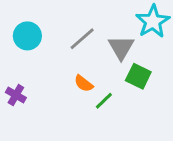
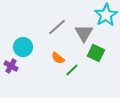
cyan circle: (27, 36) -> (23, 47), moved

